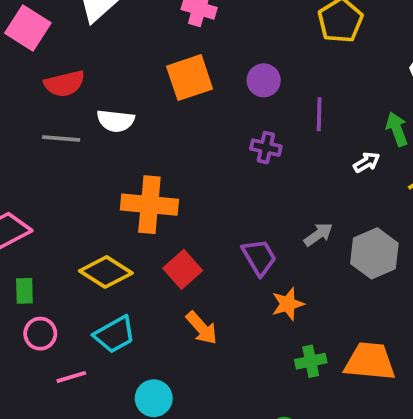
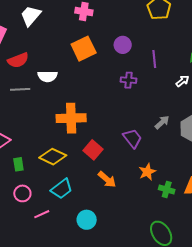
green rectangle: (24, 291) -> (18, 164), moved
orange star: (288, 304) -> (147, 172), moved
green cross: (311, 361) -> (167, 190), turned 35

